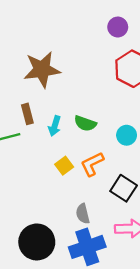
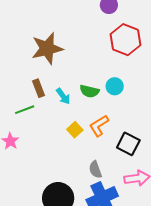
cyan arrow: (55, 126) -> (63, 96), turned -48
cyan circle: (127, 135) -> (115, 86), moved

